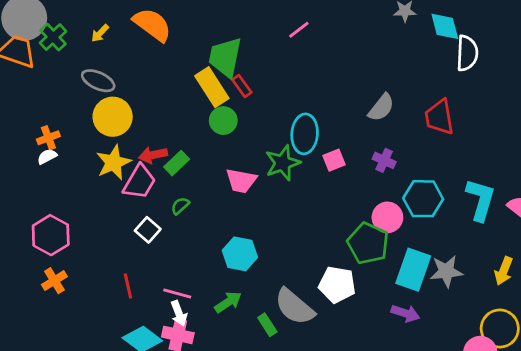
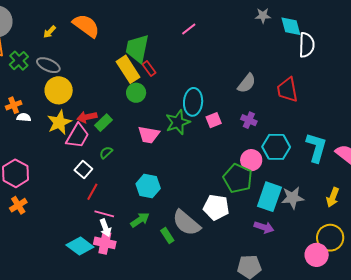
green cross: (53, 37) -> (19, 61), moved
white semicircle: (47, 157) -> (24, 117), moved, turned 32
red line: (128, 286) -> (92, 192), moved, turned 42

